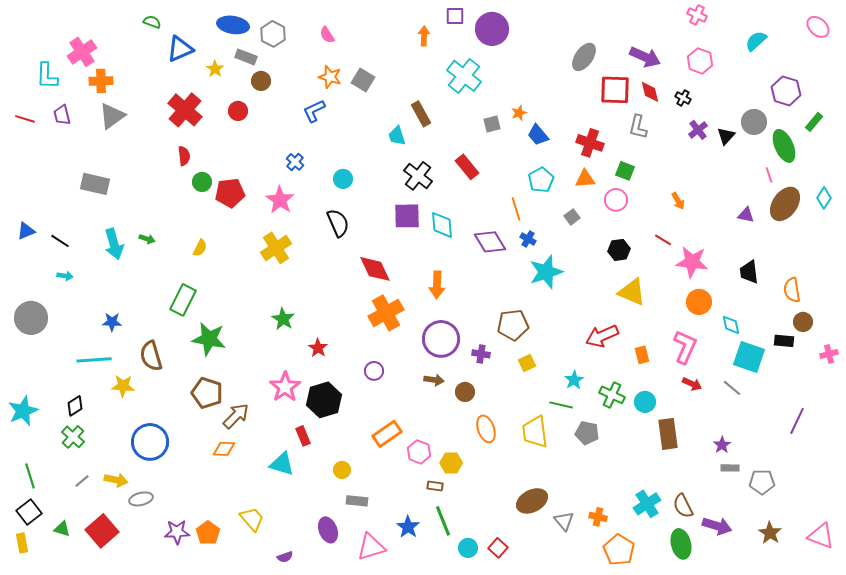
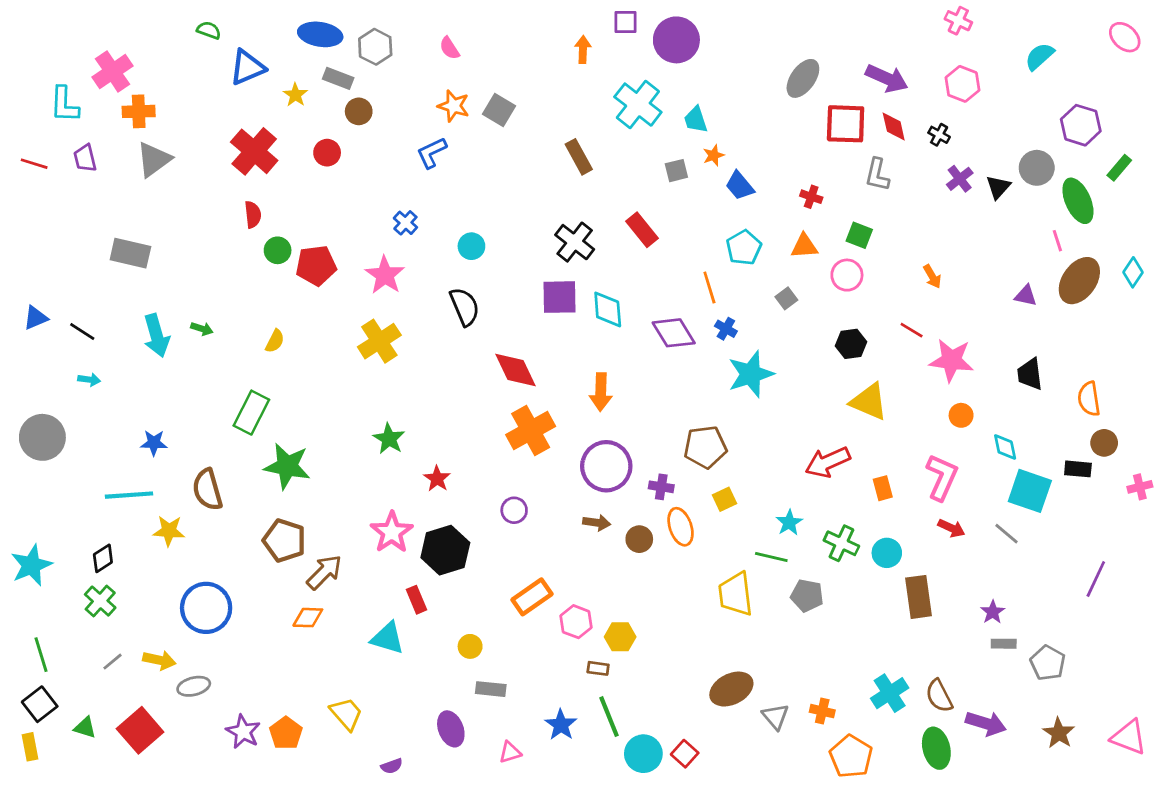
cyan trapezoid: (397, 136) -> (696, 120), moved
red cross: (590, 143) -> (811, 197), size x0.6
orange circle: (699, 302) -> (961, 415), size x0.7
orange ellipse: (486, 429) -> (681, 527), moved
gray pentagon: (762, 482) -> (1048, 663), turned 30
purple star: (177, 532) -> (243, 732), turned 30
pink triangle: (371, 547) -> (510, 752), size x0.6
cyan circle: (468, 548) -> (643, 754), size x1.4

